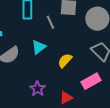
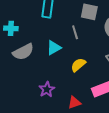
gray line: (50, 22) -> (75, 32), moved

